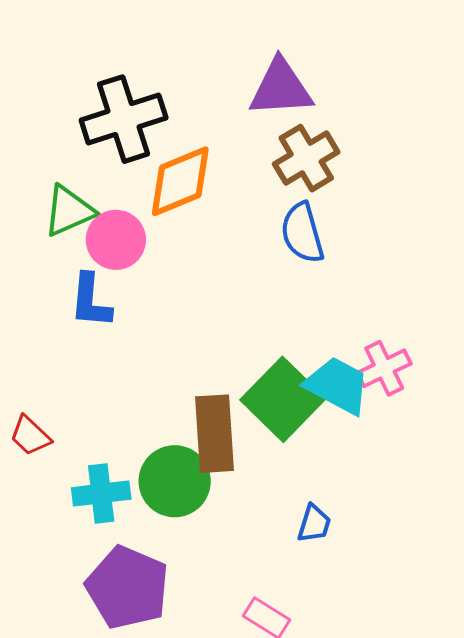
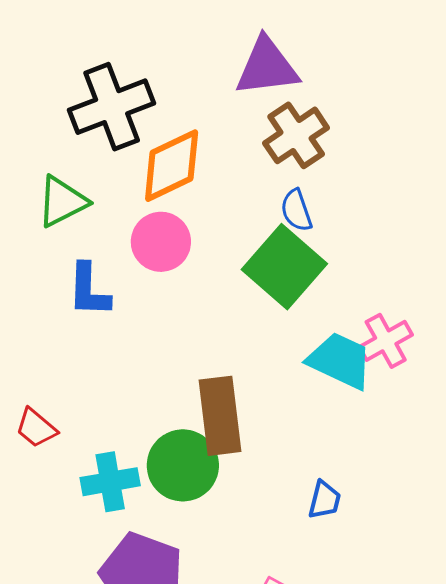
blue semicircle: (302, 233) -> (296, 210), size x0.7
pink circle: (116, 240) -> (161, 242), moved
green square: (283, 399) -> (284, 267), moved

